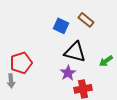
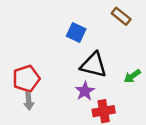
brown rectangle: (86, 20) -> (121, 16), moved
gray arrow: (11, 81) -> (29, 101), moved

